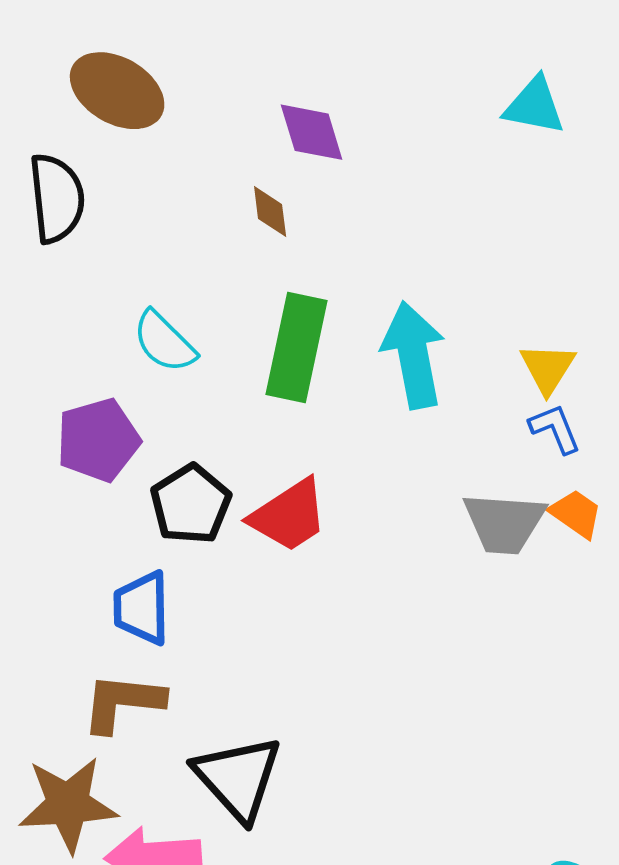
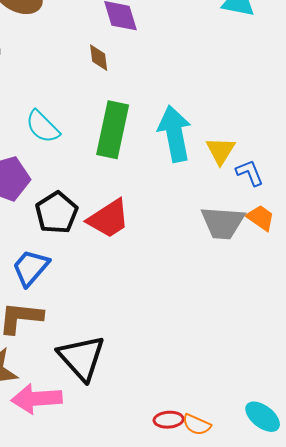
yellow triangle: (548, 368) -> (221, 151), moved
blue trapezoid: (142, 608) -> (31, 268), turned 42

